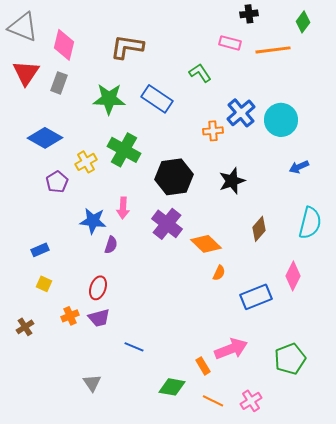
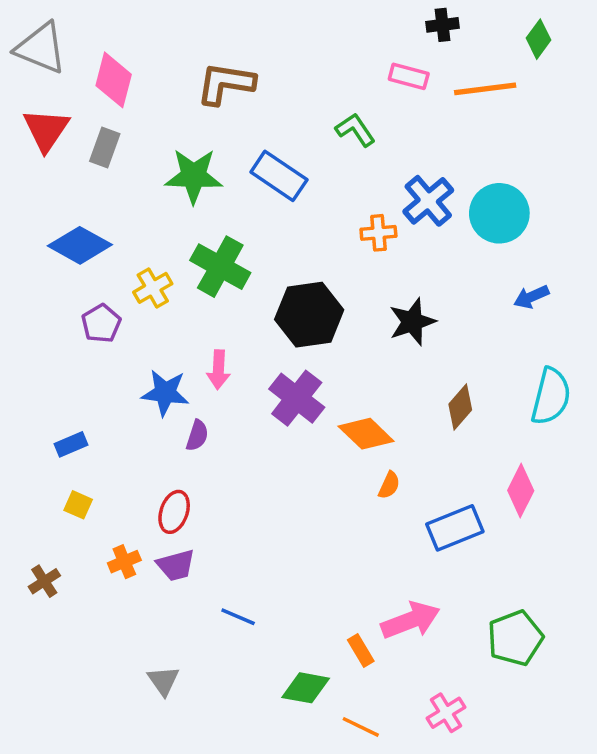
orange line: (213, 401) -> (361, 727), moved

